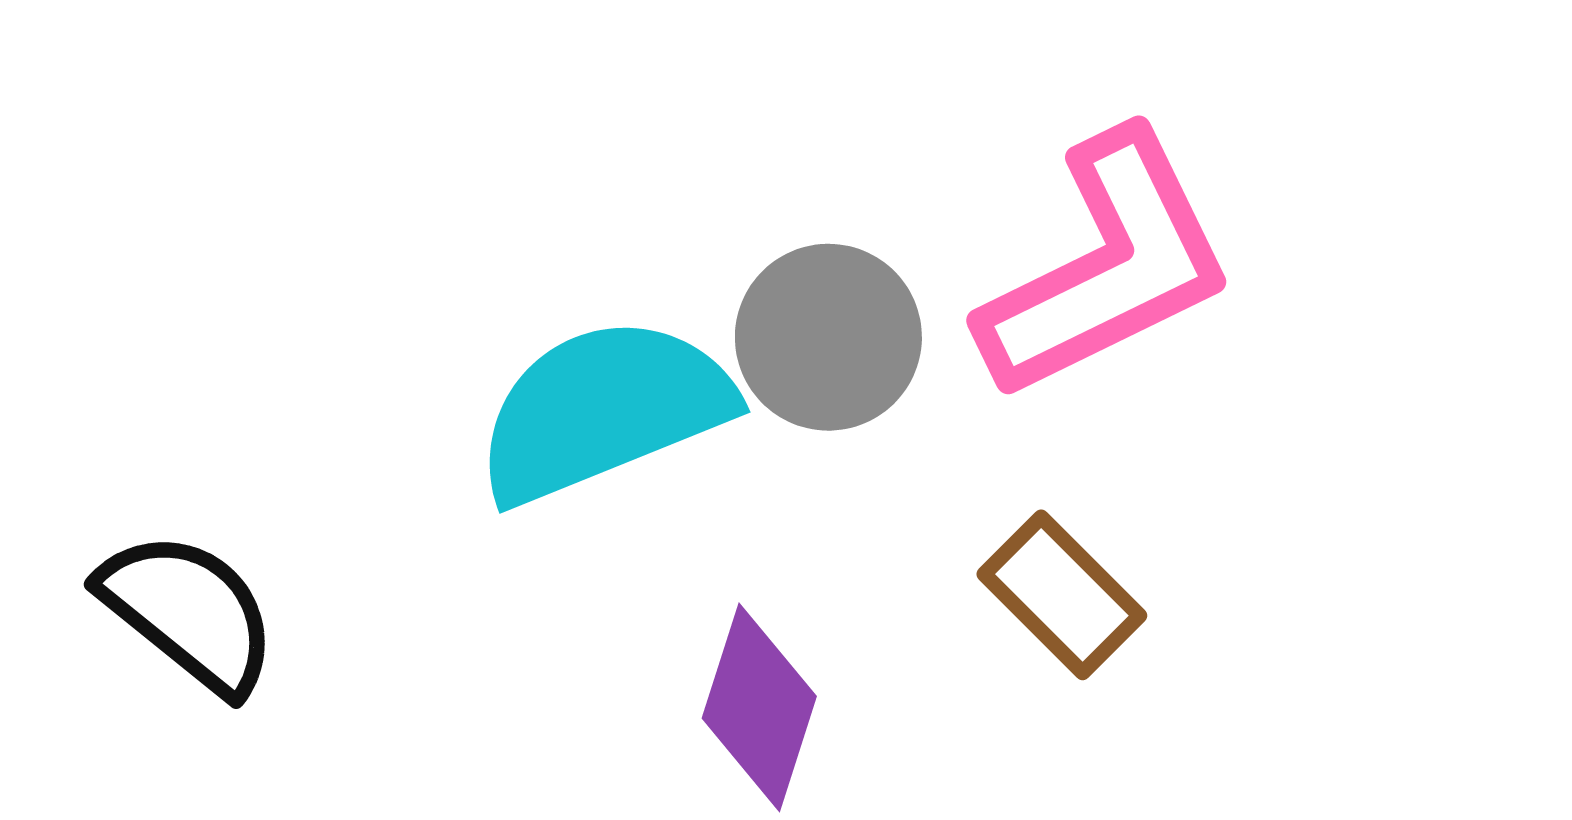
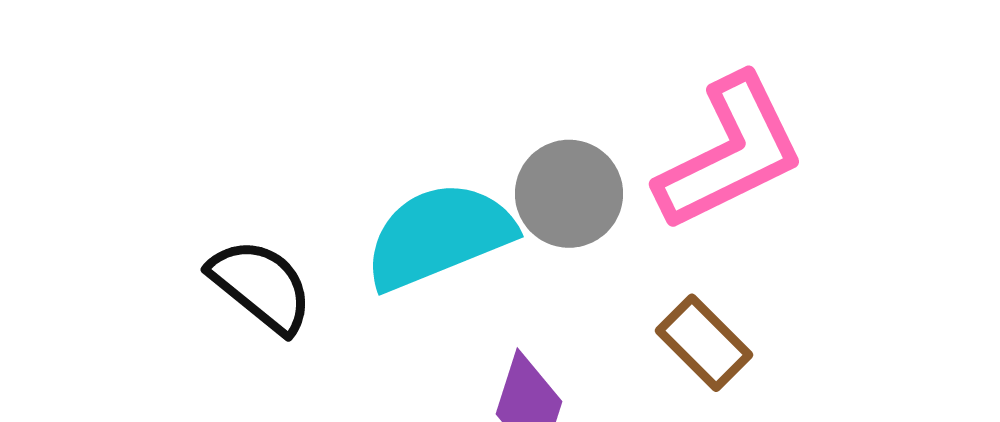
black semicircle: (189, 612) -> (261, 286), moved

